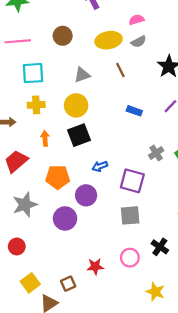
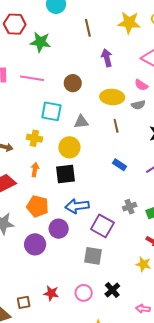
pink semicircle: (136, 20) -> (141, 85), turned -144
cyan square: (33, 73) -> (51, 111), moved
blue arrow: (100, 166) -> (77, 206), size x1.6

